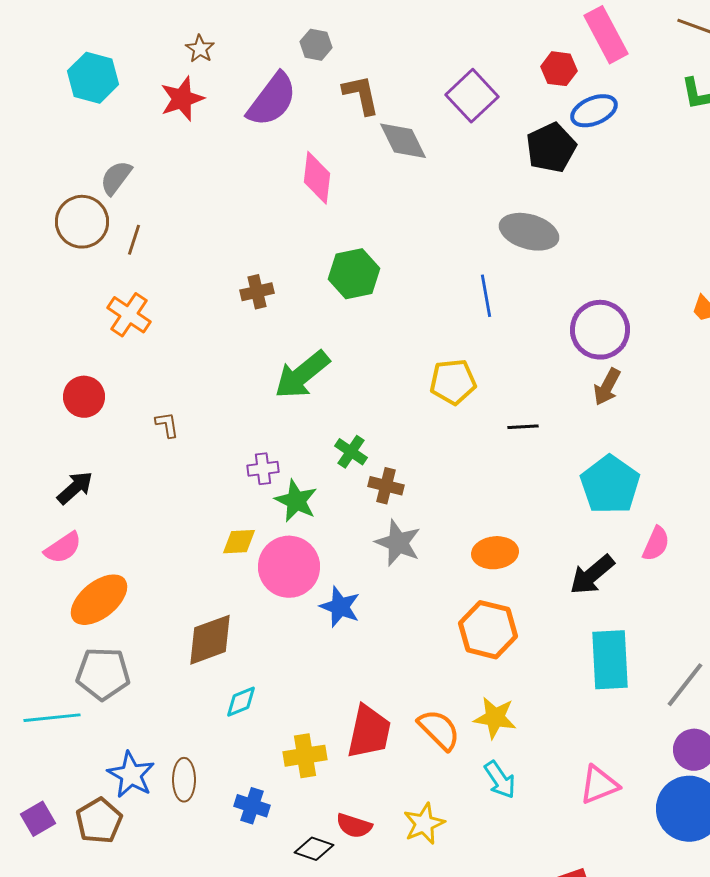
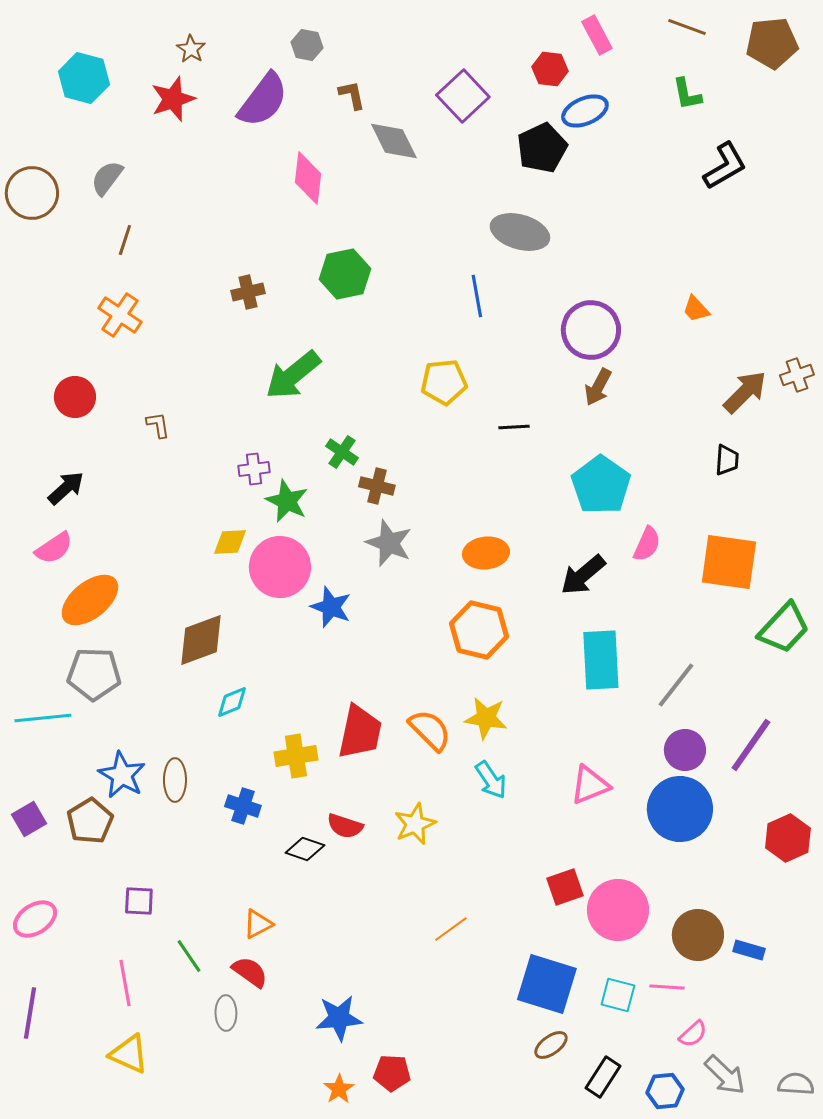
pink rectangle: (606, 35) -> (597, 35), size x0.7
brown L-shape: (361, 95) -> (352, 95), size x0.7
brown circle: (82, 222) -> (32, 193), moved

